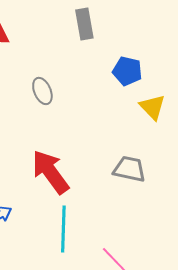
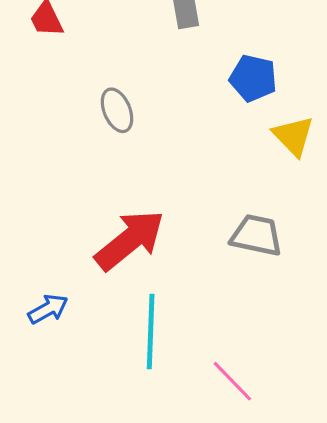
red arrow: (50, 172) -> (130, 240), turned 87

